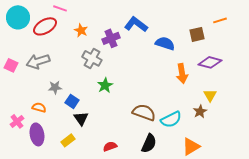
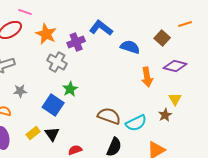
orange star: (81, 30) -> (46, 34), size x1.5
brown square: (197, 34) -> (162, 38), turned -35
blue square: (72, 101) -> (53, 105), moved, size x1.5
black triangle: (81, 118) -> (52, 134), moved
yellow rectangle: (68, 140) -> (33, 133), moved

